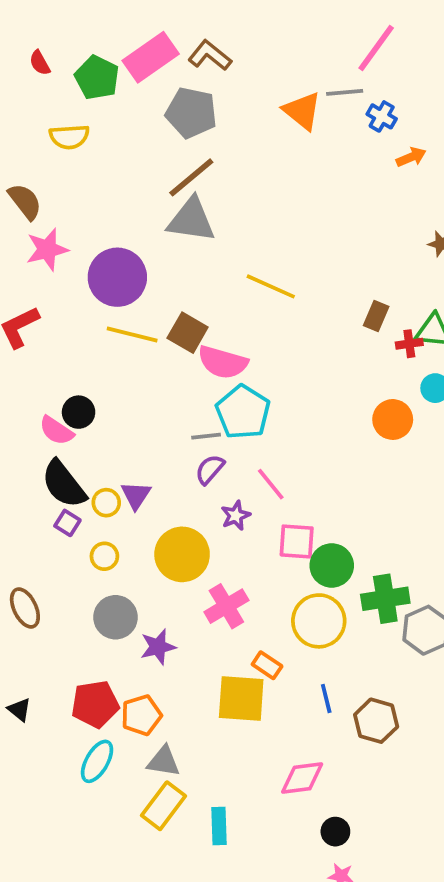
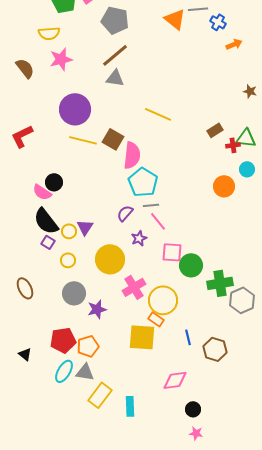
gray triangle: (191, 220) -> (115, 78), size x0.7
pink star: (47, 249) -> (61, 59), moved
brown rectangle: (376, 316) -> (215, 130), turned 35
pink semicircle: (223, 362) -> (132, 155), turned -100
gray line: (206, 436) -> (151, 205), moved
yellow circle: (319, 621) -> (163, 300), moved
black triangle: (19, 710) -> (25, 354), moved
gray triangle: (164, 761) -> (85, 372), moved

